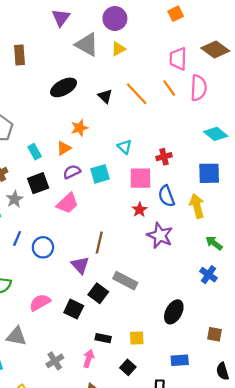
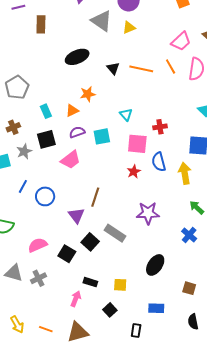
pink trapezoid: (178, 59) -> (181, 41), turned -140
orange line: (137, 94) -> (141, 69), turned -40
purple star: (160, 235) -> (148, 213), moved, turned -30
gray cross: (55, 361) -> (38, 278), moved

